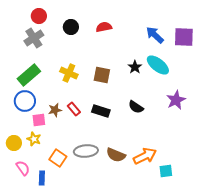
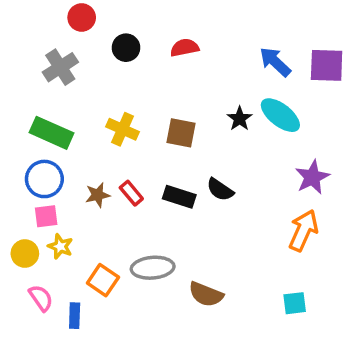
red circle: (39, 16) -> (82, 17), moved
green rectangle: (29, 75) -> (51, 133), turned 65
black semicircle: (136, 107) -> (220, 190), moved
pink square: (39, 120) -> (46, 216), moved
brown semicircle: (116, 155) -> (206, 294), moved
orange arrow: (145, 156) -> (303, 230), moved, turned -40

